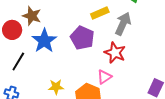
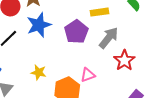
gray arrow: (123, 24) -> (109, 38), moved
red star: (115, 53) -> (124, 60), moved

